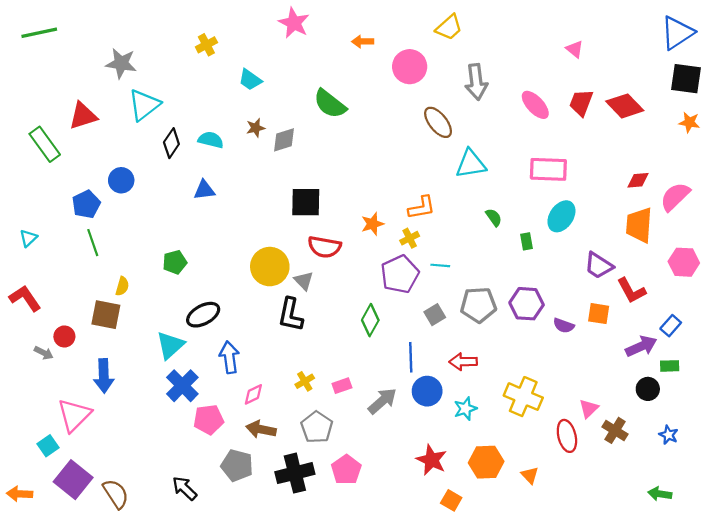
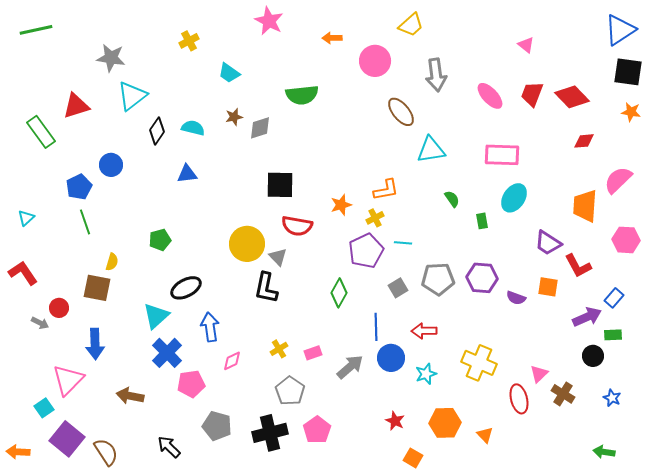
green semicircle: (330, 104) -> (302, 95), turned -44
red diamond: (638, 180) -> (584, 141), moved
brown arrow: (261, 429) -> (130, 396), moved
red star: (431, 460) -> (395, 421), size x0.7

